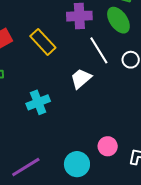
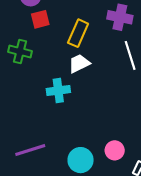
yellow rectangle: (43, 42) -> (78, 33), turned 52
white trapezoid: (81, 79) -> (79, 63), moved

